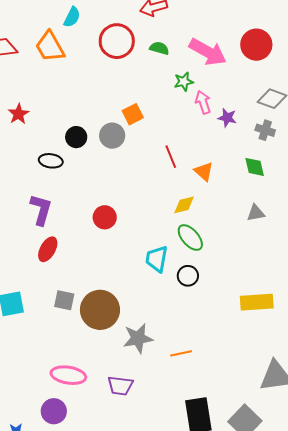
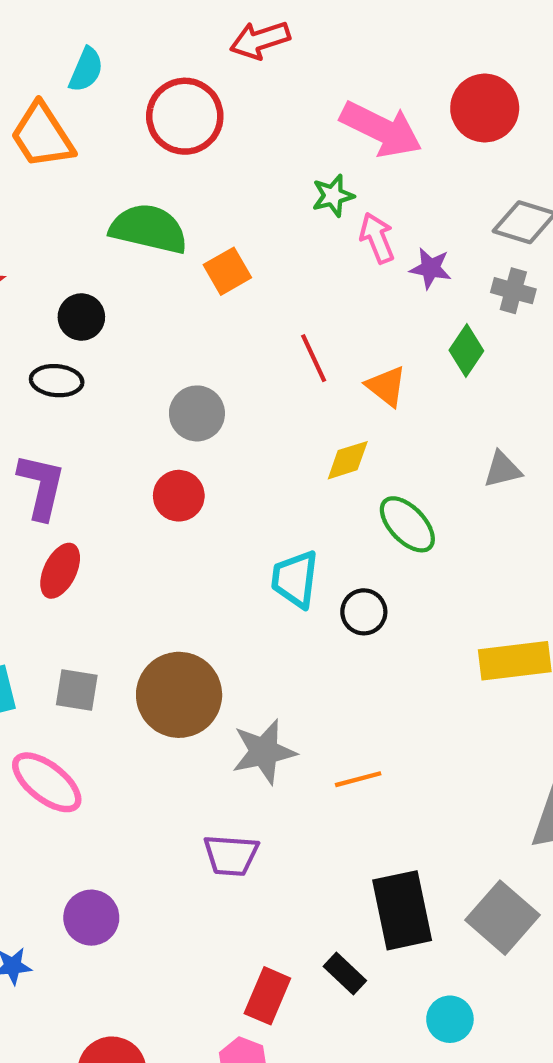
green semicircle: (159, 48) -> (149, 229), moved, size x1.8
gray circle: (112, 136) -> (197, 413), moved
black circle: (76, 137) -> (81, 317), moved
green diamond: (255, 167) -> (466, 351), moved, turned 50
green ellipse: (190, 238) -> (407, 524), moved
gray square: (64, 300) -> (77, 690), moved
pink ellipse: (68, 375) -> (47, 782), moved, turned 32

